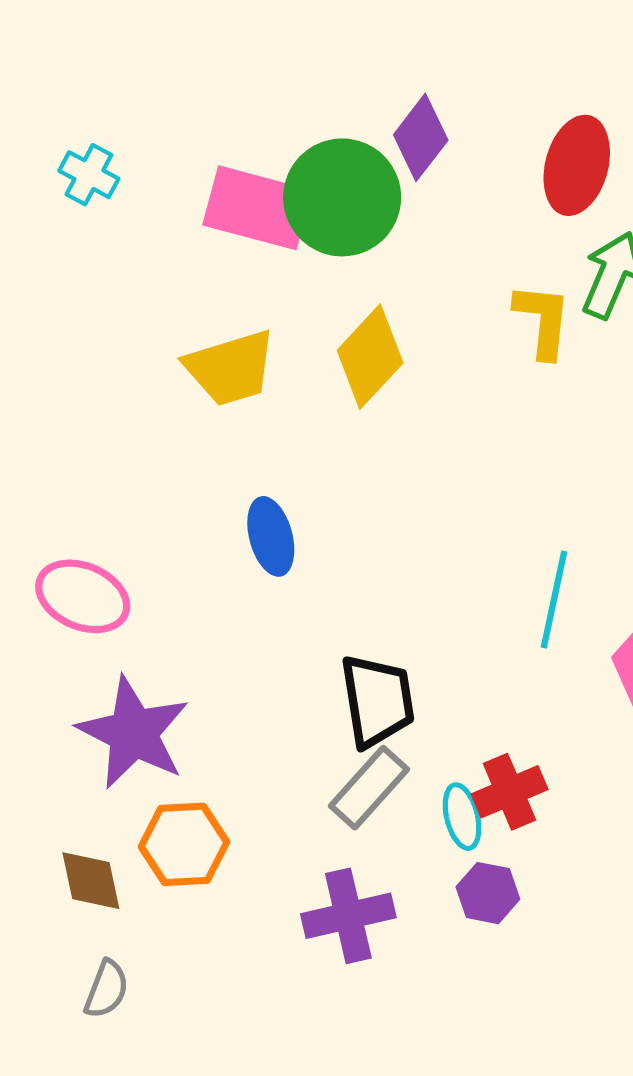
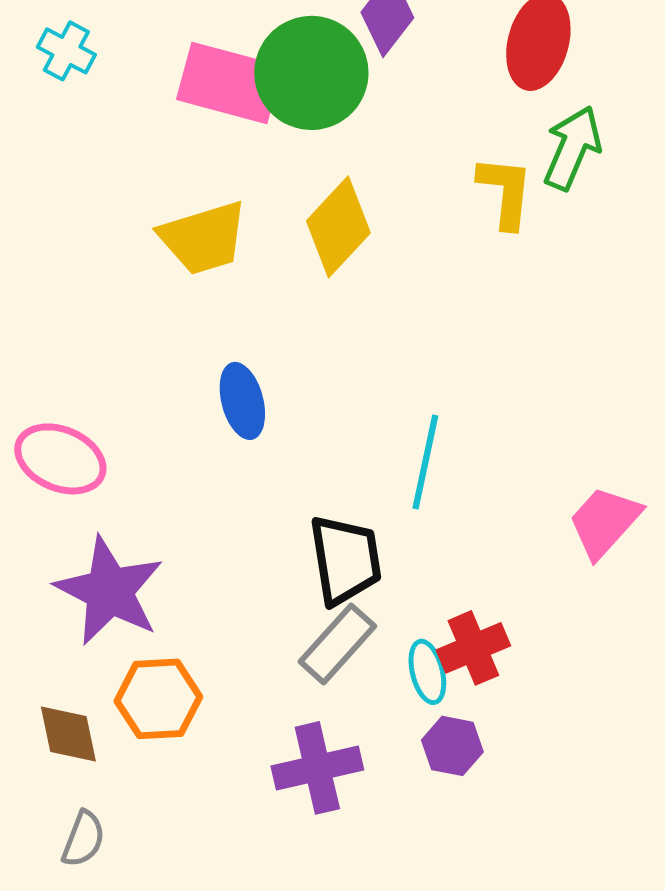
cyan line: (554, 599) -> (425, 462), moved

